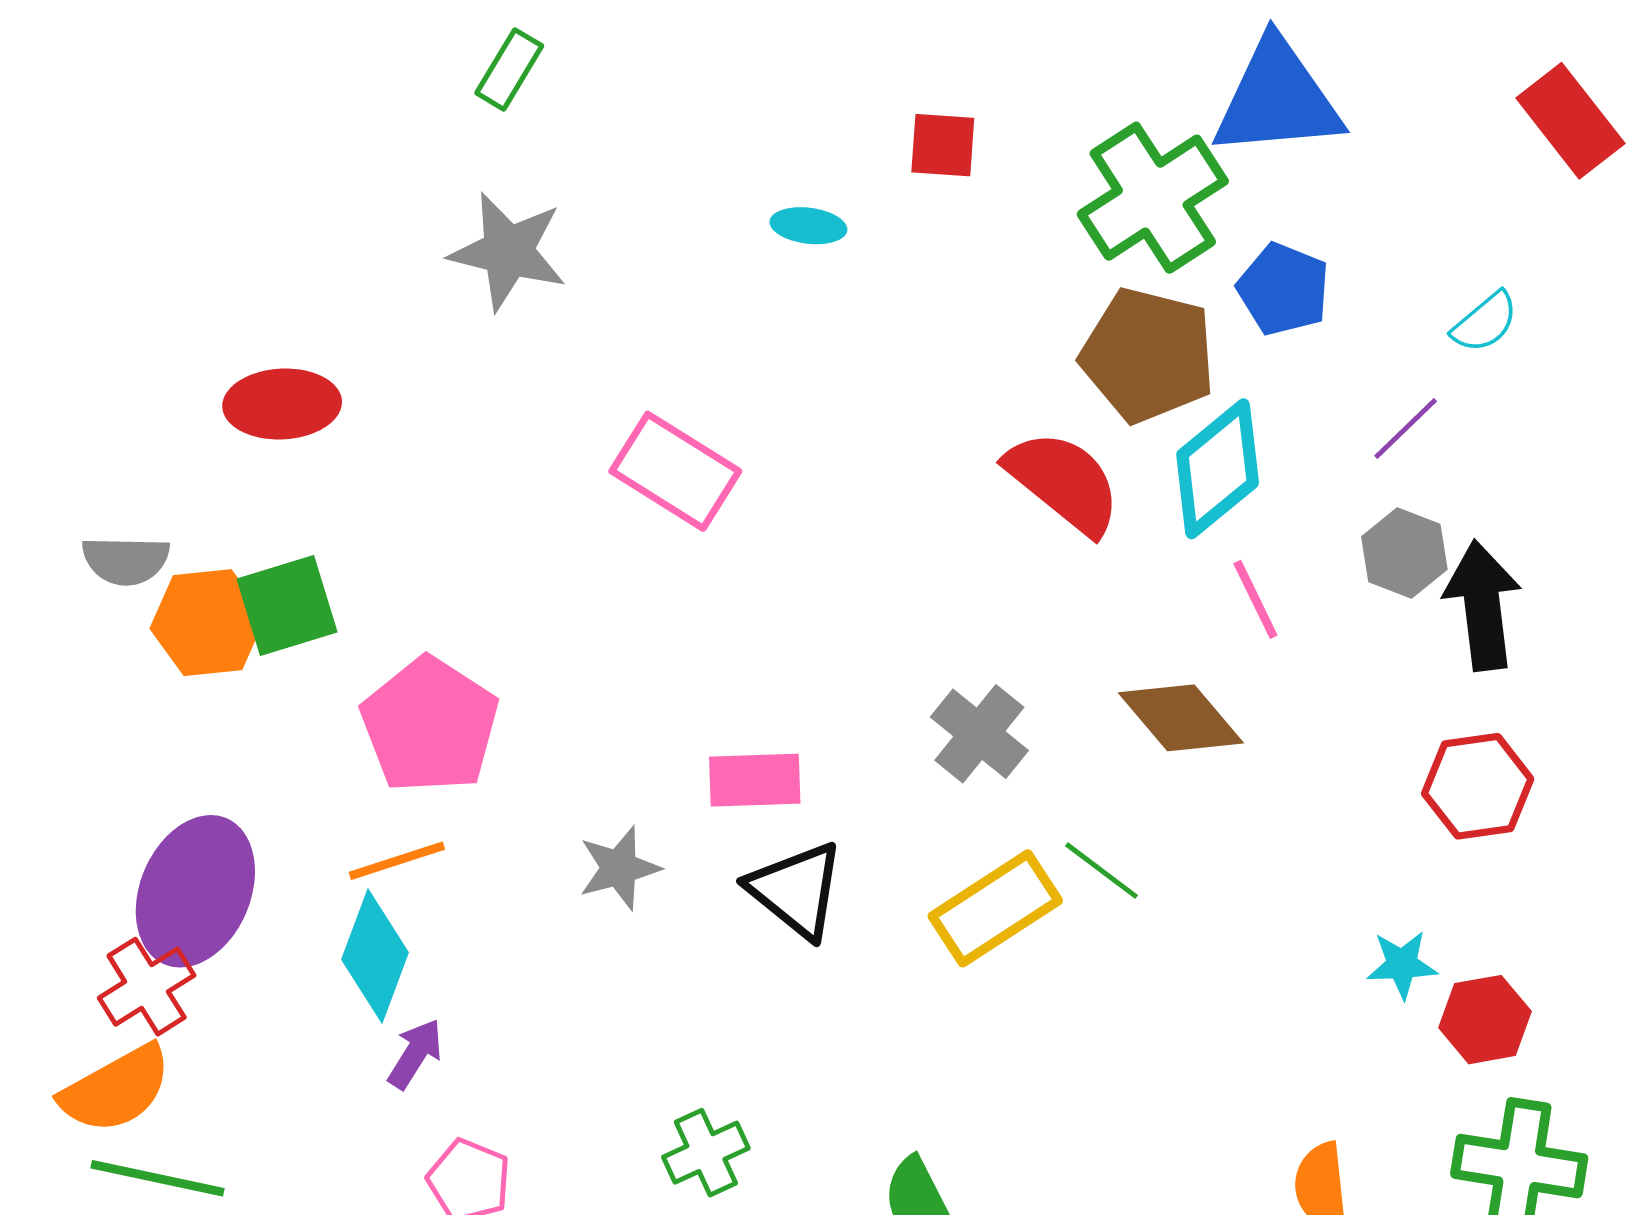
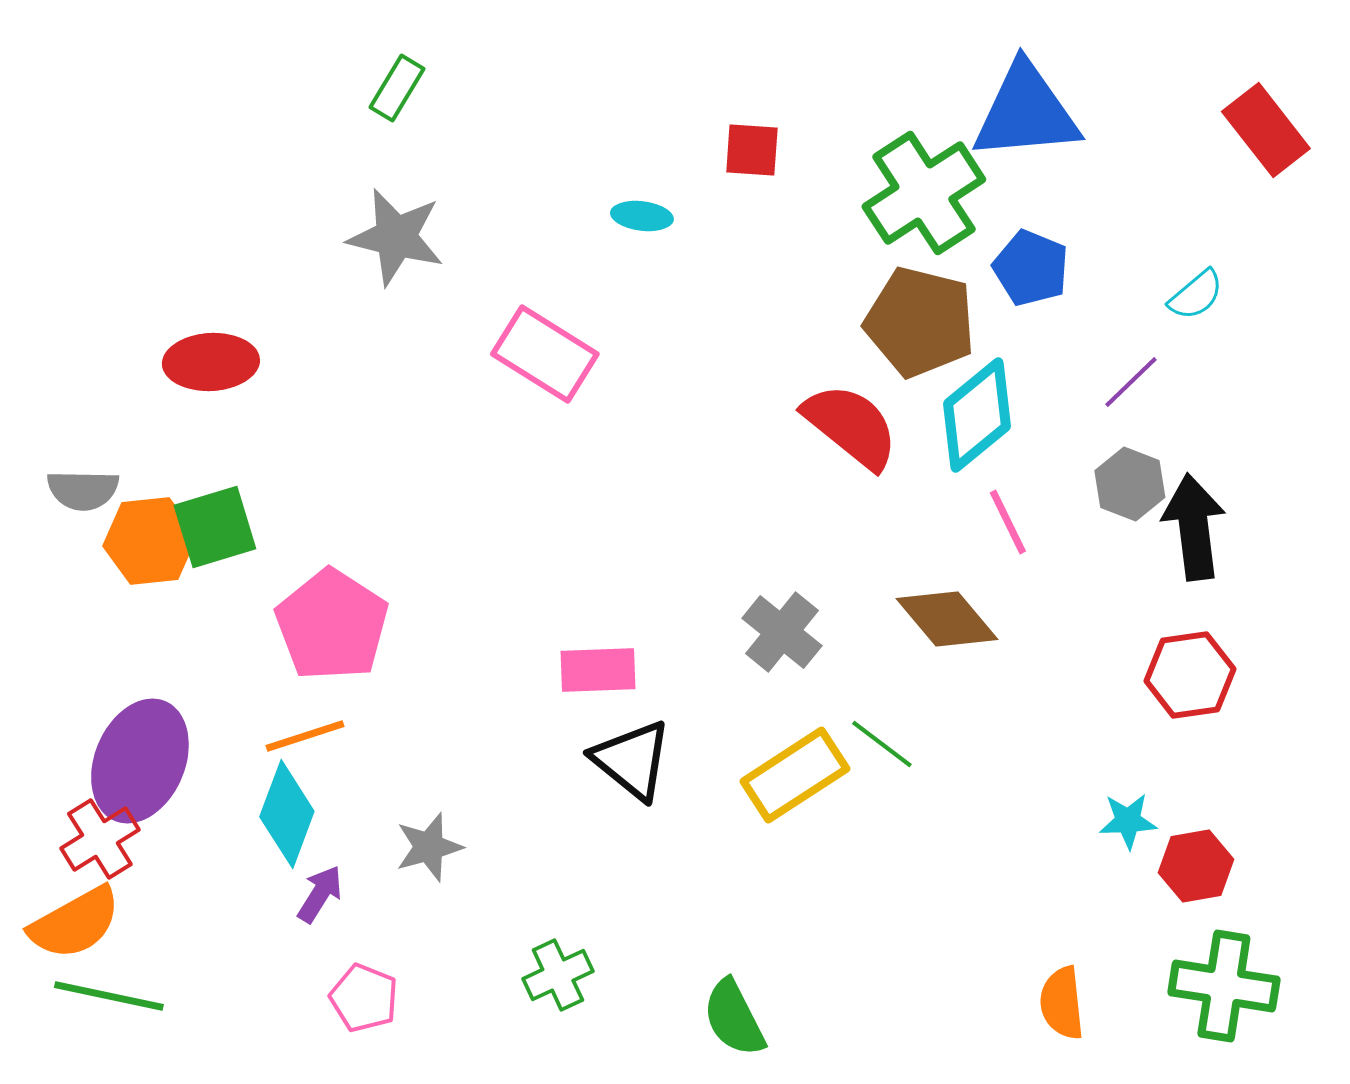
pink rectangle: (675, 471) -> (545, 354), moved
gray star: (619, 868) -> (429, 847), moved

